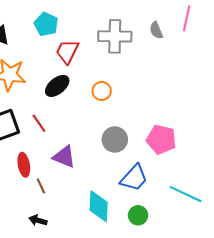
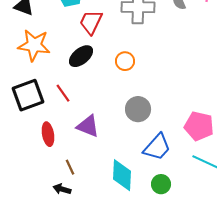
pink pentagon: (161, 139) -> (199, 126), moved
brown line: (41, 186) -> (70, 167), moved

